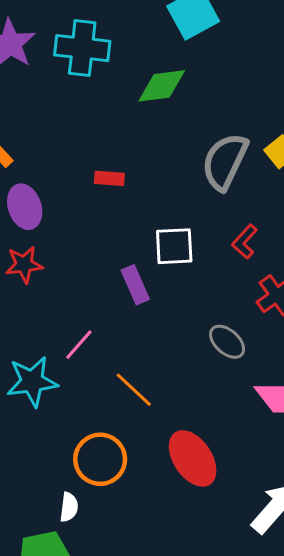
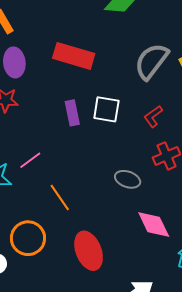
red rectangle: (109, 178) -> (74, 56), size x2.0
purple rectangle: (135, 285) -> (72, 113), moved
gray ellipse: (227, 342) -> (128, 179), turned -35

